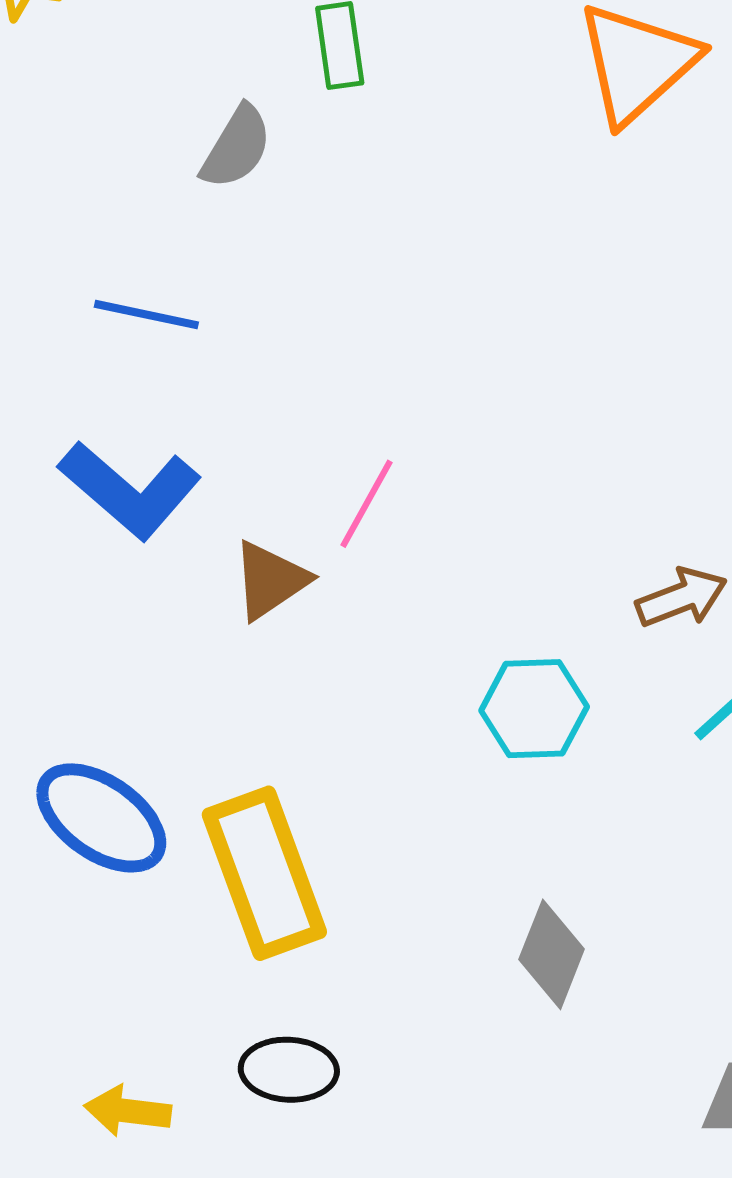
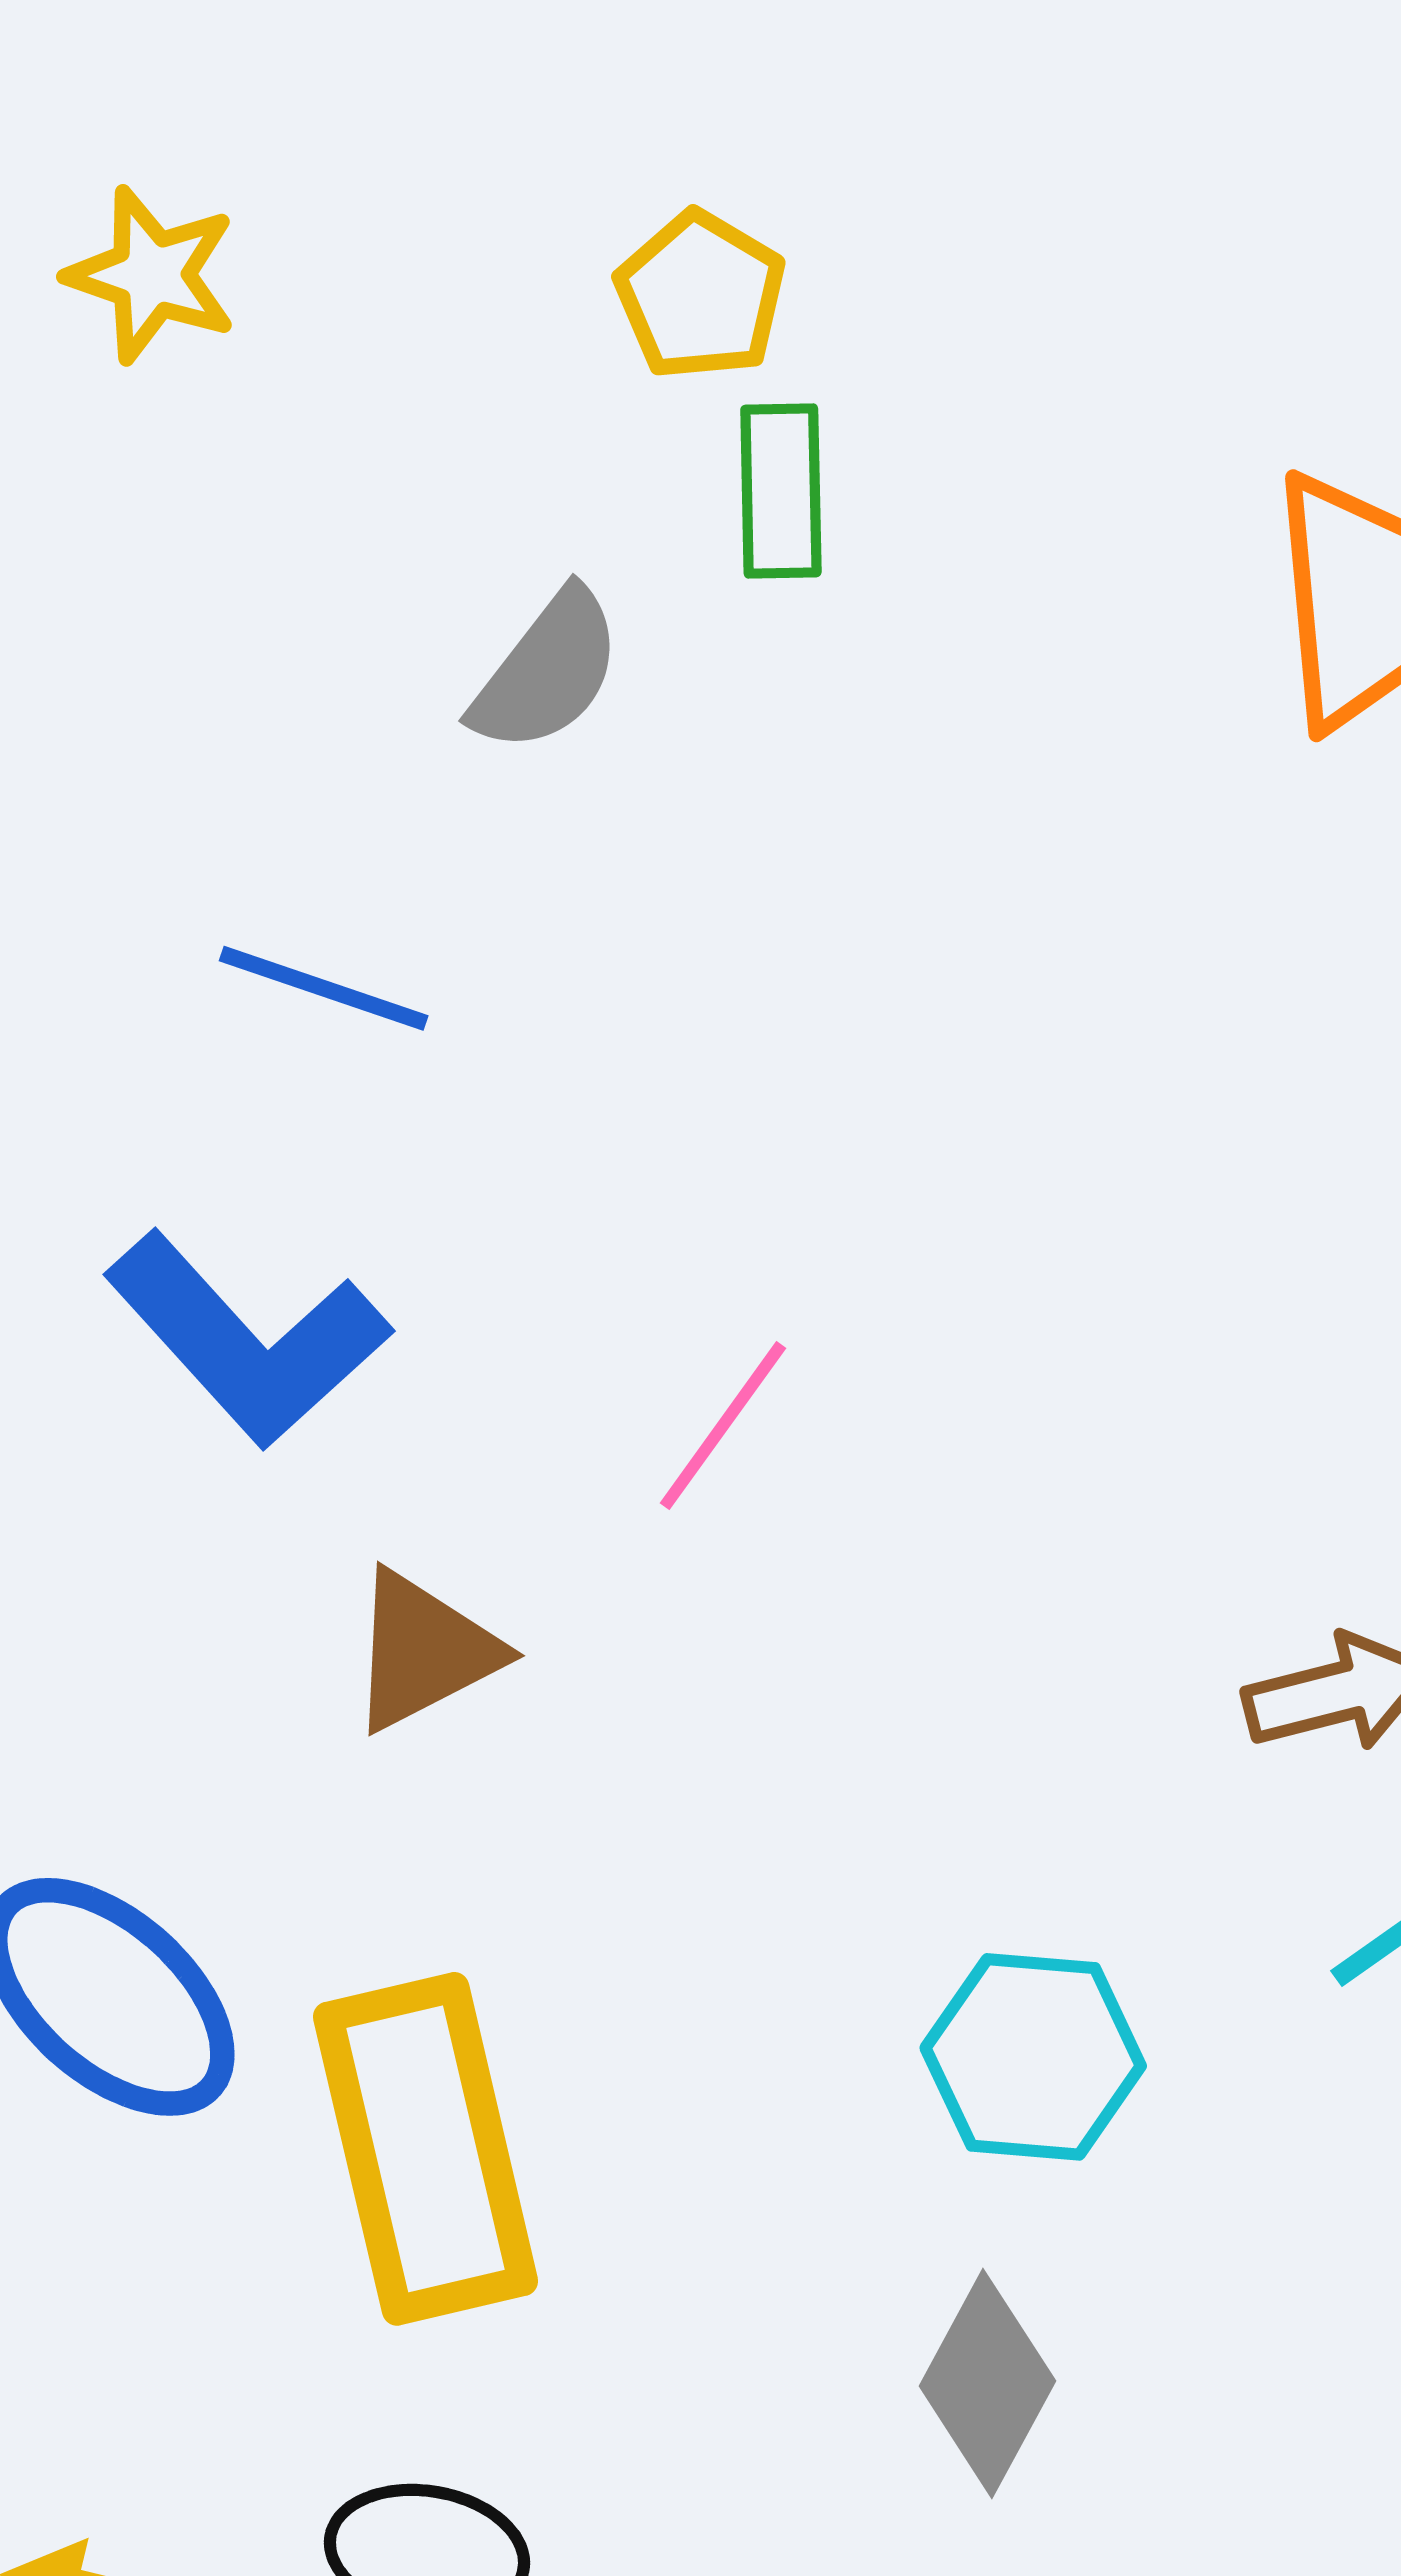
brown triangle: (270, 580) -> (424, 1651), moved
cyan hexagon: (534, 709) -> (1033, 2057), moved

